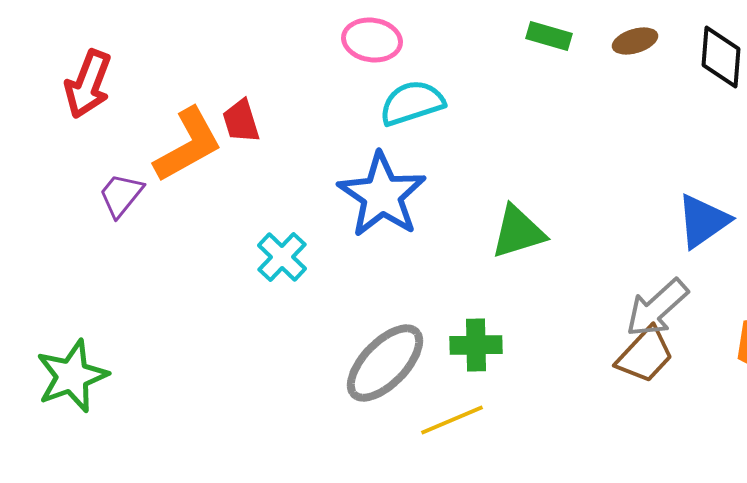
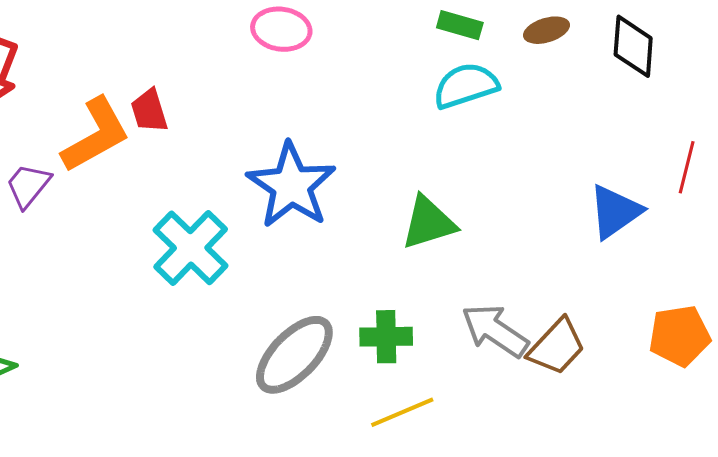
cyan semicircle: (412, 103) -> (466, 86), moved
cyan cross: (282, 257) -> (191, 248), size x1.5
gray arrow: (657, 308) -> (495, 331), moved, turned 76
yellow line: (452, 420) -> (402, 412), moved

